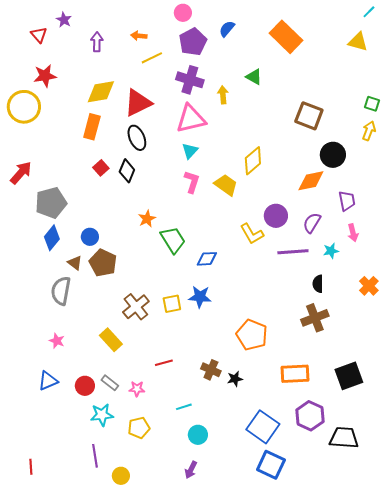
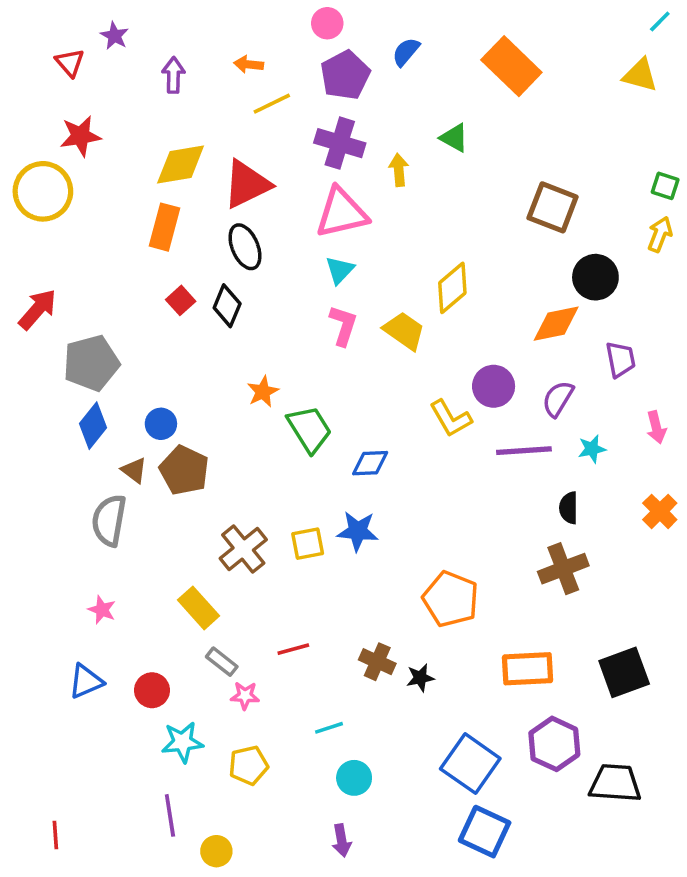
pink arrow: (353, 233) -> (656, 427), moved
gray rectangle: (110, 383) -> (222, 662), moved
purple arrow: (191, 470) -> (342, 840), turned -36

